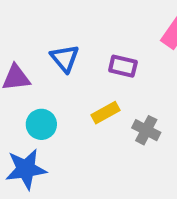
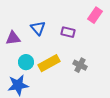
yellow rectangle: (105, 113) -> (49, 63), moved, size x1.5

